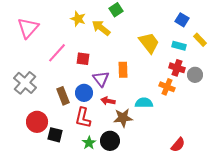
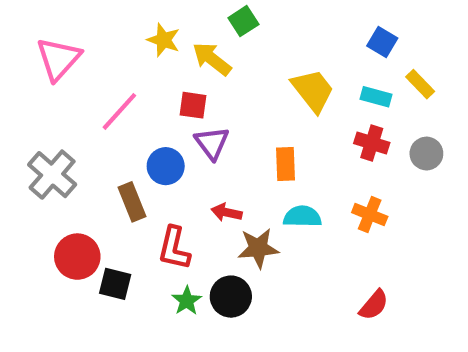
red square: (83, 59) -> (193, 105), moved
orange rectangle: (123, 70) -> (286, 164), moved
gray circle: (195, 75) -> (426, 154), moved
purple triangle: (101, 79) -> (212, 143), moved
orange cross: (167, 87) -> (370, 215), moved
blue circle: (84, 93) -> (166, 166), moved

